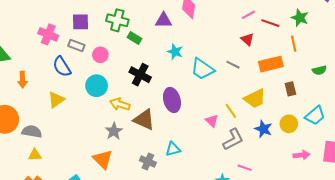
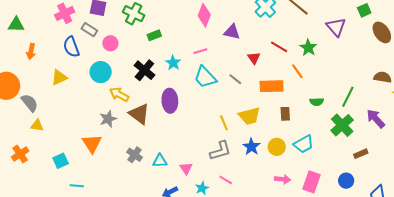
pink line: (248, 15) -> (200, 51), moved
purple triangle: (163, 20) -> (232, 32), moved
pink cross: (48, 34) -> (65, 13), turned 30
green rectangle: (135, 38) -> (154, 35), moved, turned -64
orange line: (294, 44) -> (297, 71), turned -35
cyan star: (175, 52) -> (173, 63), moved
pink triangle: (212, 121) -> (186, 168), moved
gray semicircle: (32, 131) -> (30, 103), turned 30
cyan triangle: (173, 149) -> (160, 161), moved
yellow triangle: (35, 155) -> (37, 125), moved

